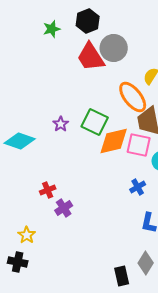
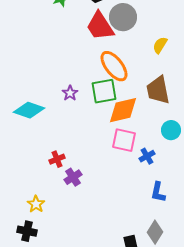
orange ellipse: (133, 97) -> (114, 66), moved
green square: (95, 122) -> (104, 91), turned -36
pink square: (139, 145) -> (124, 140), moved

